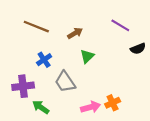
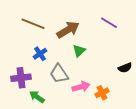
brown arrow: (75, 33) -> (68, 30), size x1.6
black semicircle: (138, 49) -> (125, 68), moved
pink arrow: (90, 107) -> (81, 87), moved

